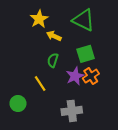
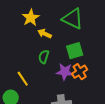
purple star: (75, 76) -> (65, 72), turned 30
yellow line: (40, 83) -> (23, 79), moved

